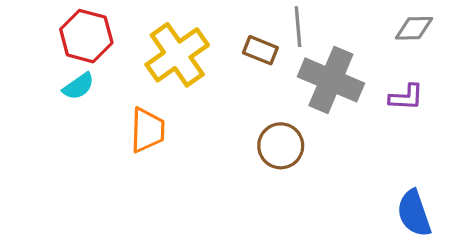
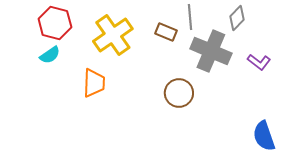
gray diamond: (414, 28) -> (237, 18), moved, turned -45
purple L-shape: (406, 97) -> (259, 62), turned 35

